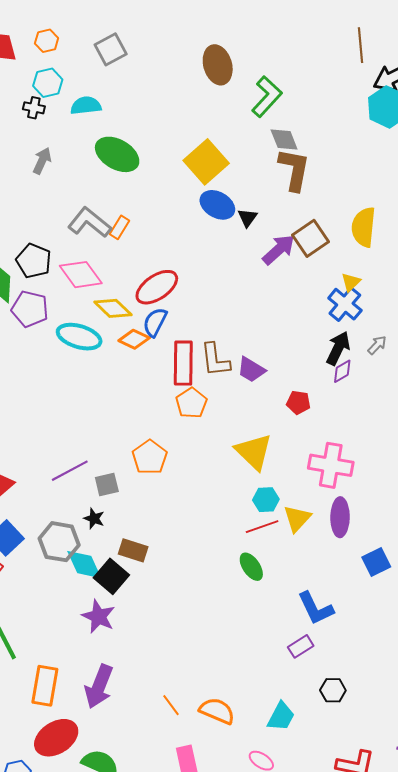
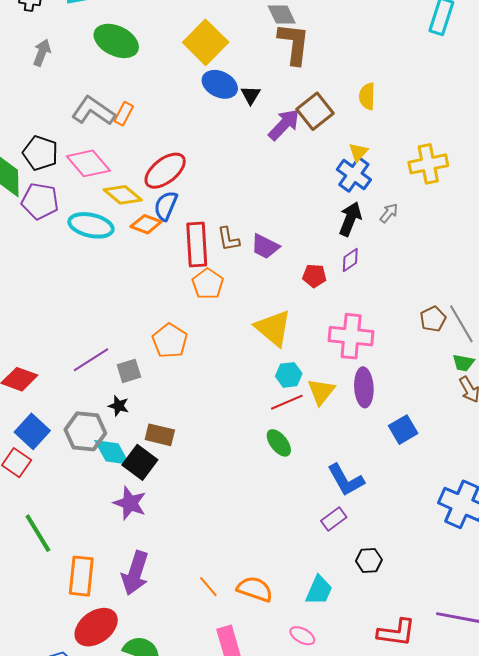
yellow semicircle: (364, 227) -> (367, 96), size x0.7
brown L-shape: (215, 360) -> (228, 239), size x0.7
purple diamond: (342, 371) -> (350, 260), moved

